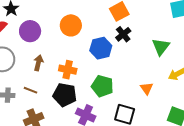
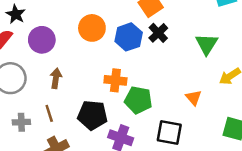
blue hexagon: (101, 48) -> (129, 37), moved
orange cross: (68, 70) -> (115, 80), moved
brown line: (31, 90) -> (49, 113), turned 56

